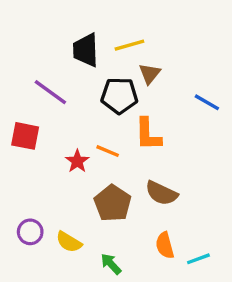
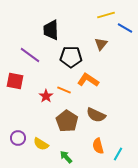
yellow line: (129, 45) -> (106, 15), moved
brown triangle: (150, 74) -> (101, 44), moved
blue line: (207, 102) -> (125, 28), moved
orange L-shape: (148, 134) -> (88, 80), turned 125
cyan line: (198, 259) -> (118, 154), turned -40

